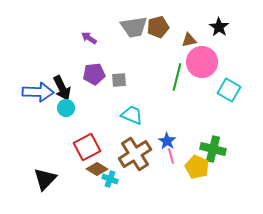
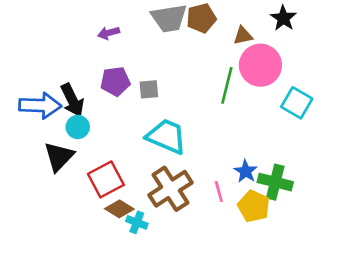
purple arrow: (89, 38) -> (109, 33), turned -49
cyan trapezoid: (132, 115) -> (166, 136), size x1.4
blue star: (167, 141) -> (246, 171), moved
black triangle: (45, 179) -> (59, 157), moved

